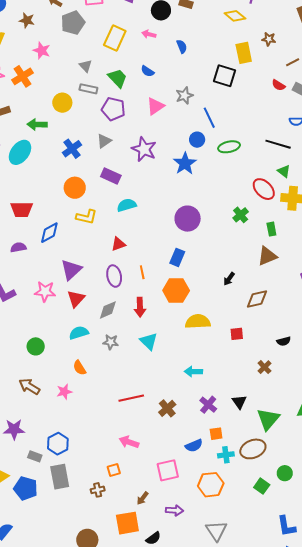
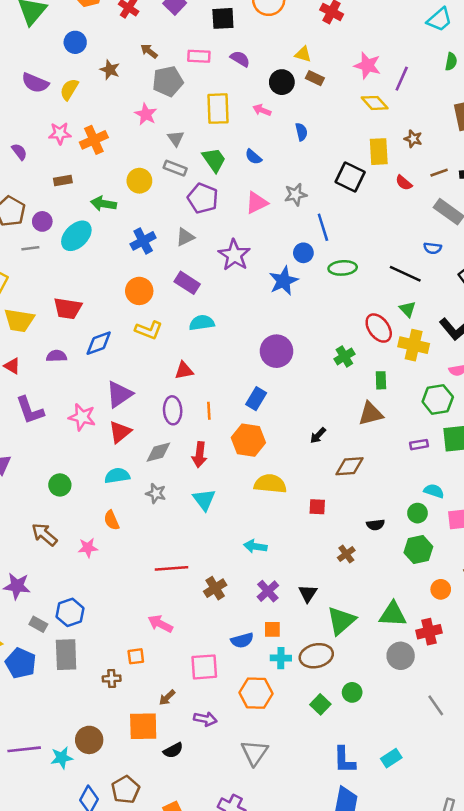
yellow rectangle: (115, 38) -> (218, 109), turned -35
pink star: (42, 50) -> (146, 114), moved
red semicircle: (278, 85) -> (404, 183), moved

